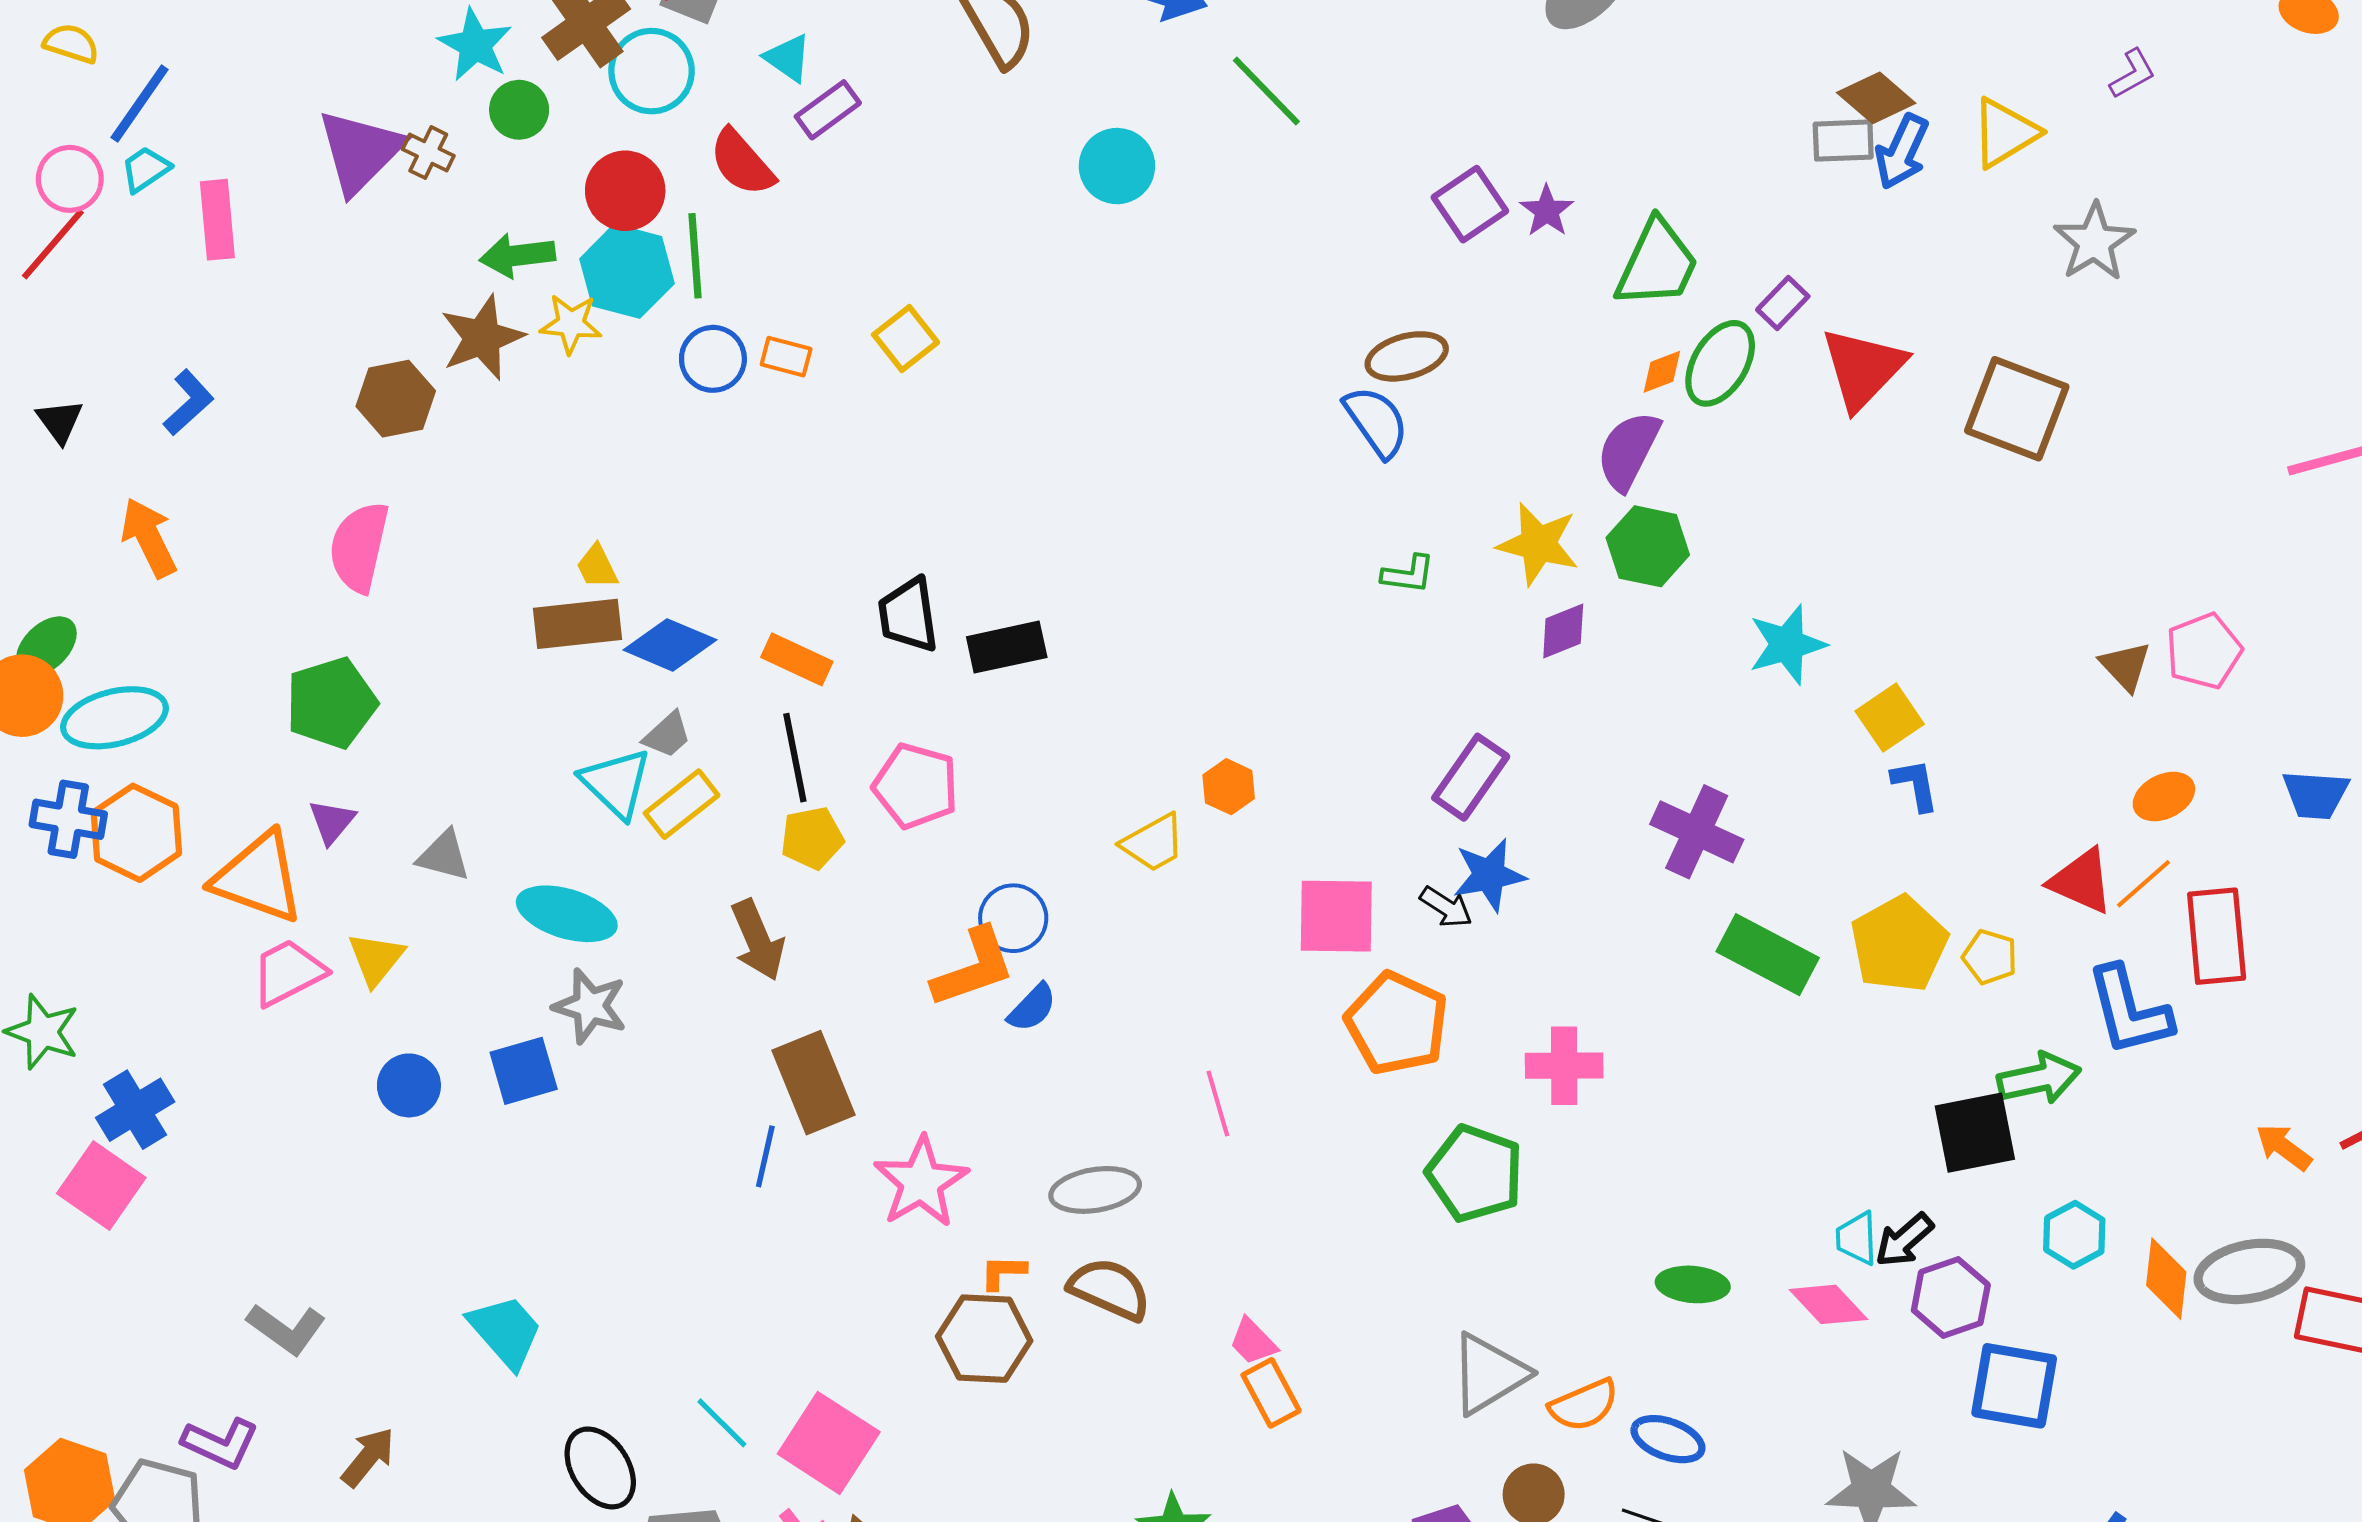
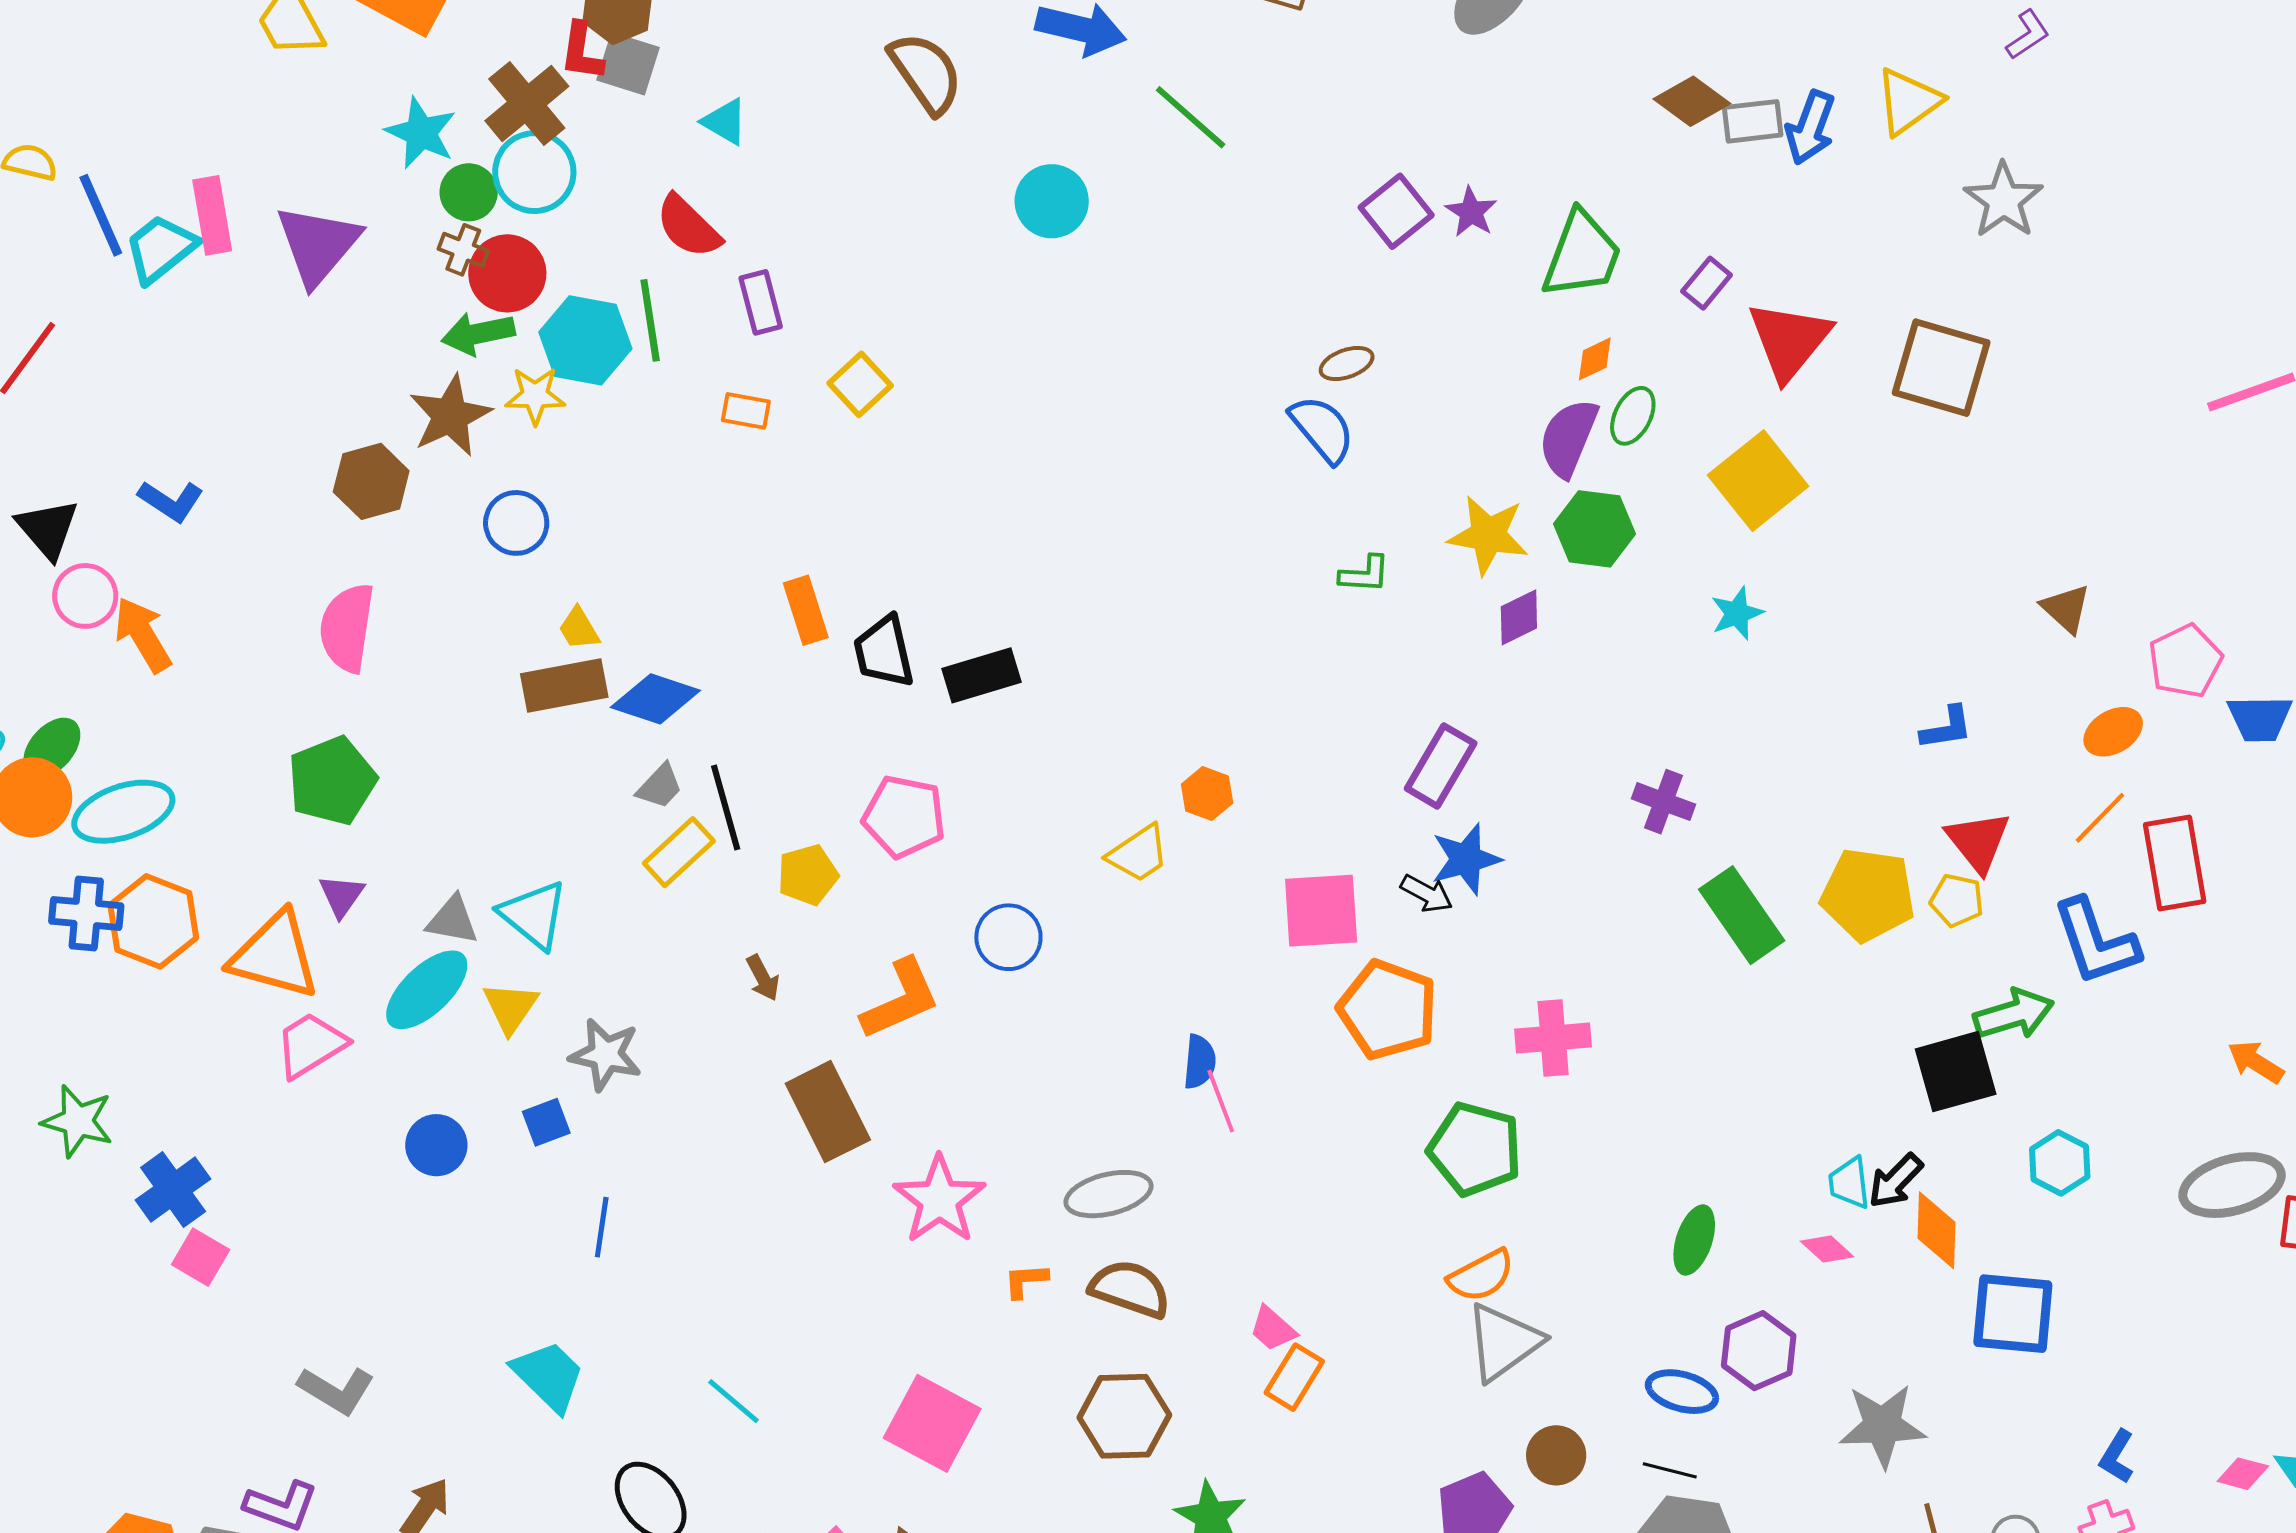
cyan circle: (652, 71) -> (534, 172), moved
brown diamond: (1876, 98) -> (1692, 101), moved
blue line: (140, 104) -> (101, 215), turned -54
purple rectangle: (828, 110) -> (761, 302), moved, turned -64
brown cross: (428, 153) -> (463, 250), moved
cyan trapezoid: (145, 169) -> (161, 249), moved, size x1.5
pink circle: (70, 179) -> (85, 596), moved
red circle: (625, 191) -> (507, 273), moved
pink rectangle: (217, 220) -> (212, 215), moved
brown ellipse: (1407, 356) -> (1347, 363), size x0.7
blue circle: (713, 359) -> (516, 523), moved
green ellipse: (1720, 363) -> (1633, 416), moved, size x0.7
blue L-shape: (188, 403) -> (171, 501), turned 80
black triangle: (60, 421) -> (48, 529), size x1.4
cyan star: (1787, 644) -> (1737, 613), size x0.7
pink pentagon: (2204, 651) -> (2185, 661), moved
orange rectangle: (797, 659) -> (806, 610), moved, turned 52
yellow square: (1890, 718) -> (1758, 481), moved, size x1.5
black line: (795, 758) -> (726, 808), moved
cyan triangle: (616, 783) -> (534, 915), moved
blue L-shape: (1915, 785) -> (1947, 728), moved, turned 96
purple cross: (1697, 832) -> (1664, 802), size x0.7
red triangle: (2081, 881) -> (1978, 841), moved, turned 32
cyan ellipse: (567, 914) -> (427, 990), moved, turned -56
brown arrow: (758, 940) -> (763, 978), size x0.6
yellow pentagon: (1899, 944) -> (1868, 895), turned -30
green rectangle: (1768, 955) -> (1742, 915), turned 32
yellow triangle: (376, 959) -> (510, 1007), moved
orange L-shape: (973, 968) -> (901, 999), moved
blue semicircle: (1032, 1008) -> (1200, 1062), moved, turned -34
blue square: (524, 1071) -> (546, 1122), size x0.7
blue line: (765, 1156) -> (602, 1227), moved
pink square: (101, 1185) -> (201, 1257), moved, size x0.7
orange diamond: (2166, 1279) -> (1936, 1230), moved
green ellipse: (1693, 1284) -> (1694, 1240), turned -72
purple hexagon: (1951, 1298) -> (1759, 1351), moved
pink diamond: (1828, 1304) -> (1827, 1249), size x0.7
brown hexagon: (984, 1339) -> (1124, 1416), moved
orange rectangle: (1271, 1393) -> (1294, 1377), turned 64
orange semicircle: (1584, 1405) -> (1481, 1276), moved
cyan line: (722, 1423) -> (734, 1401), moved
pink square: (829, 1443) -> (932, 1423), moved

